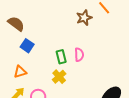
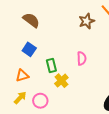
brown semicircle: (16, 24) -> (31, 20), moved
green rectangle: (61, 57) -> (51, 65), moved

